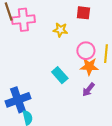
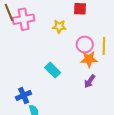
cyan rectangle: (60, 75) -> (53, 70), moved
blue cross: (18, 100) -> (24, 95), size x0.7

